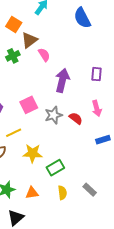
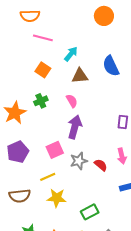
brown triangle: (29, 40) -> (80, 76), moved, turned 30
purple arrow: (62, 80) -> (75, 127), moved
yellow line: (14, 133) -> (48, 177), moved
green rectangle: (55, 168) -> (90, 212), moved

